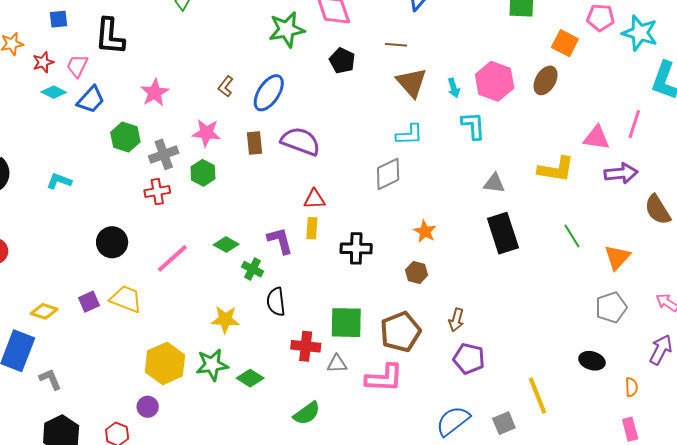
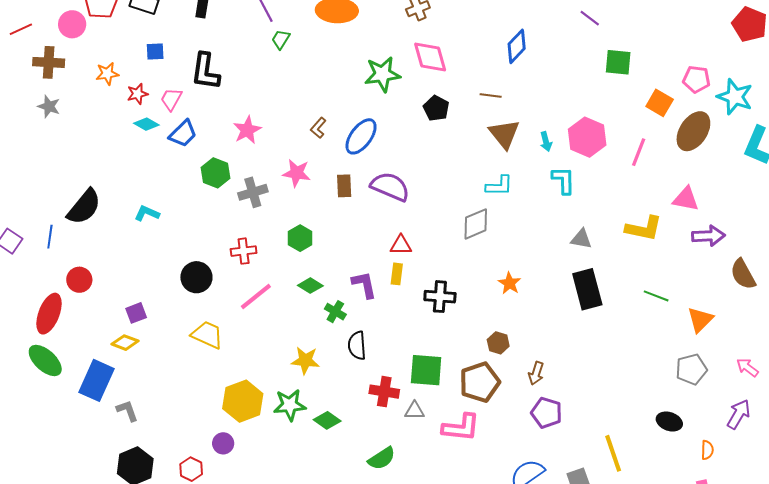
brown ellipse: (546, 80) -> (693, 131), moved, size x1.4
pink line: (634, 124) -> (639, 152), moved
green hexagon: (203, 173) -> (300, 238), moved
red cross: (157, 192) -> (244, 251), moved
green line: (572, 236) -> (656, 296), turned -40
brown hexagon: (417, 272) -> (498, 343), moved
purple square: (89, 302) -> (136, 313), moved

